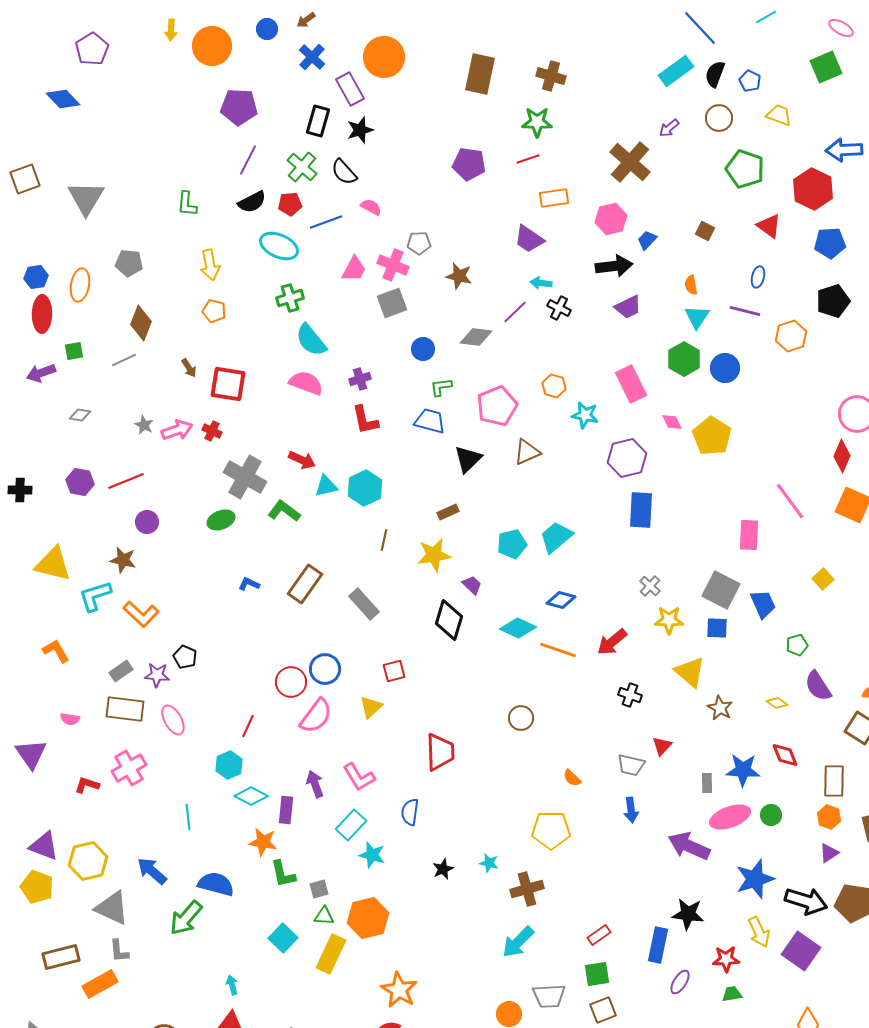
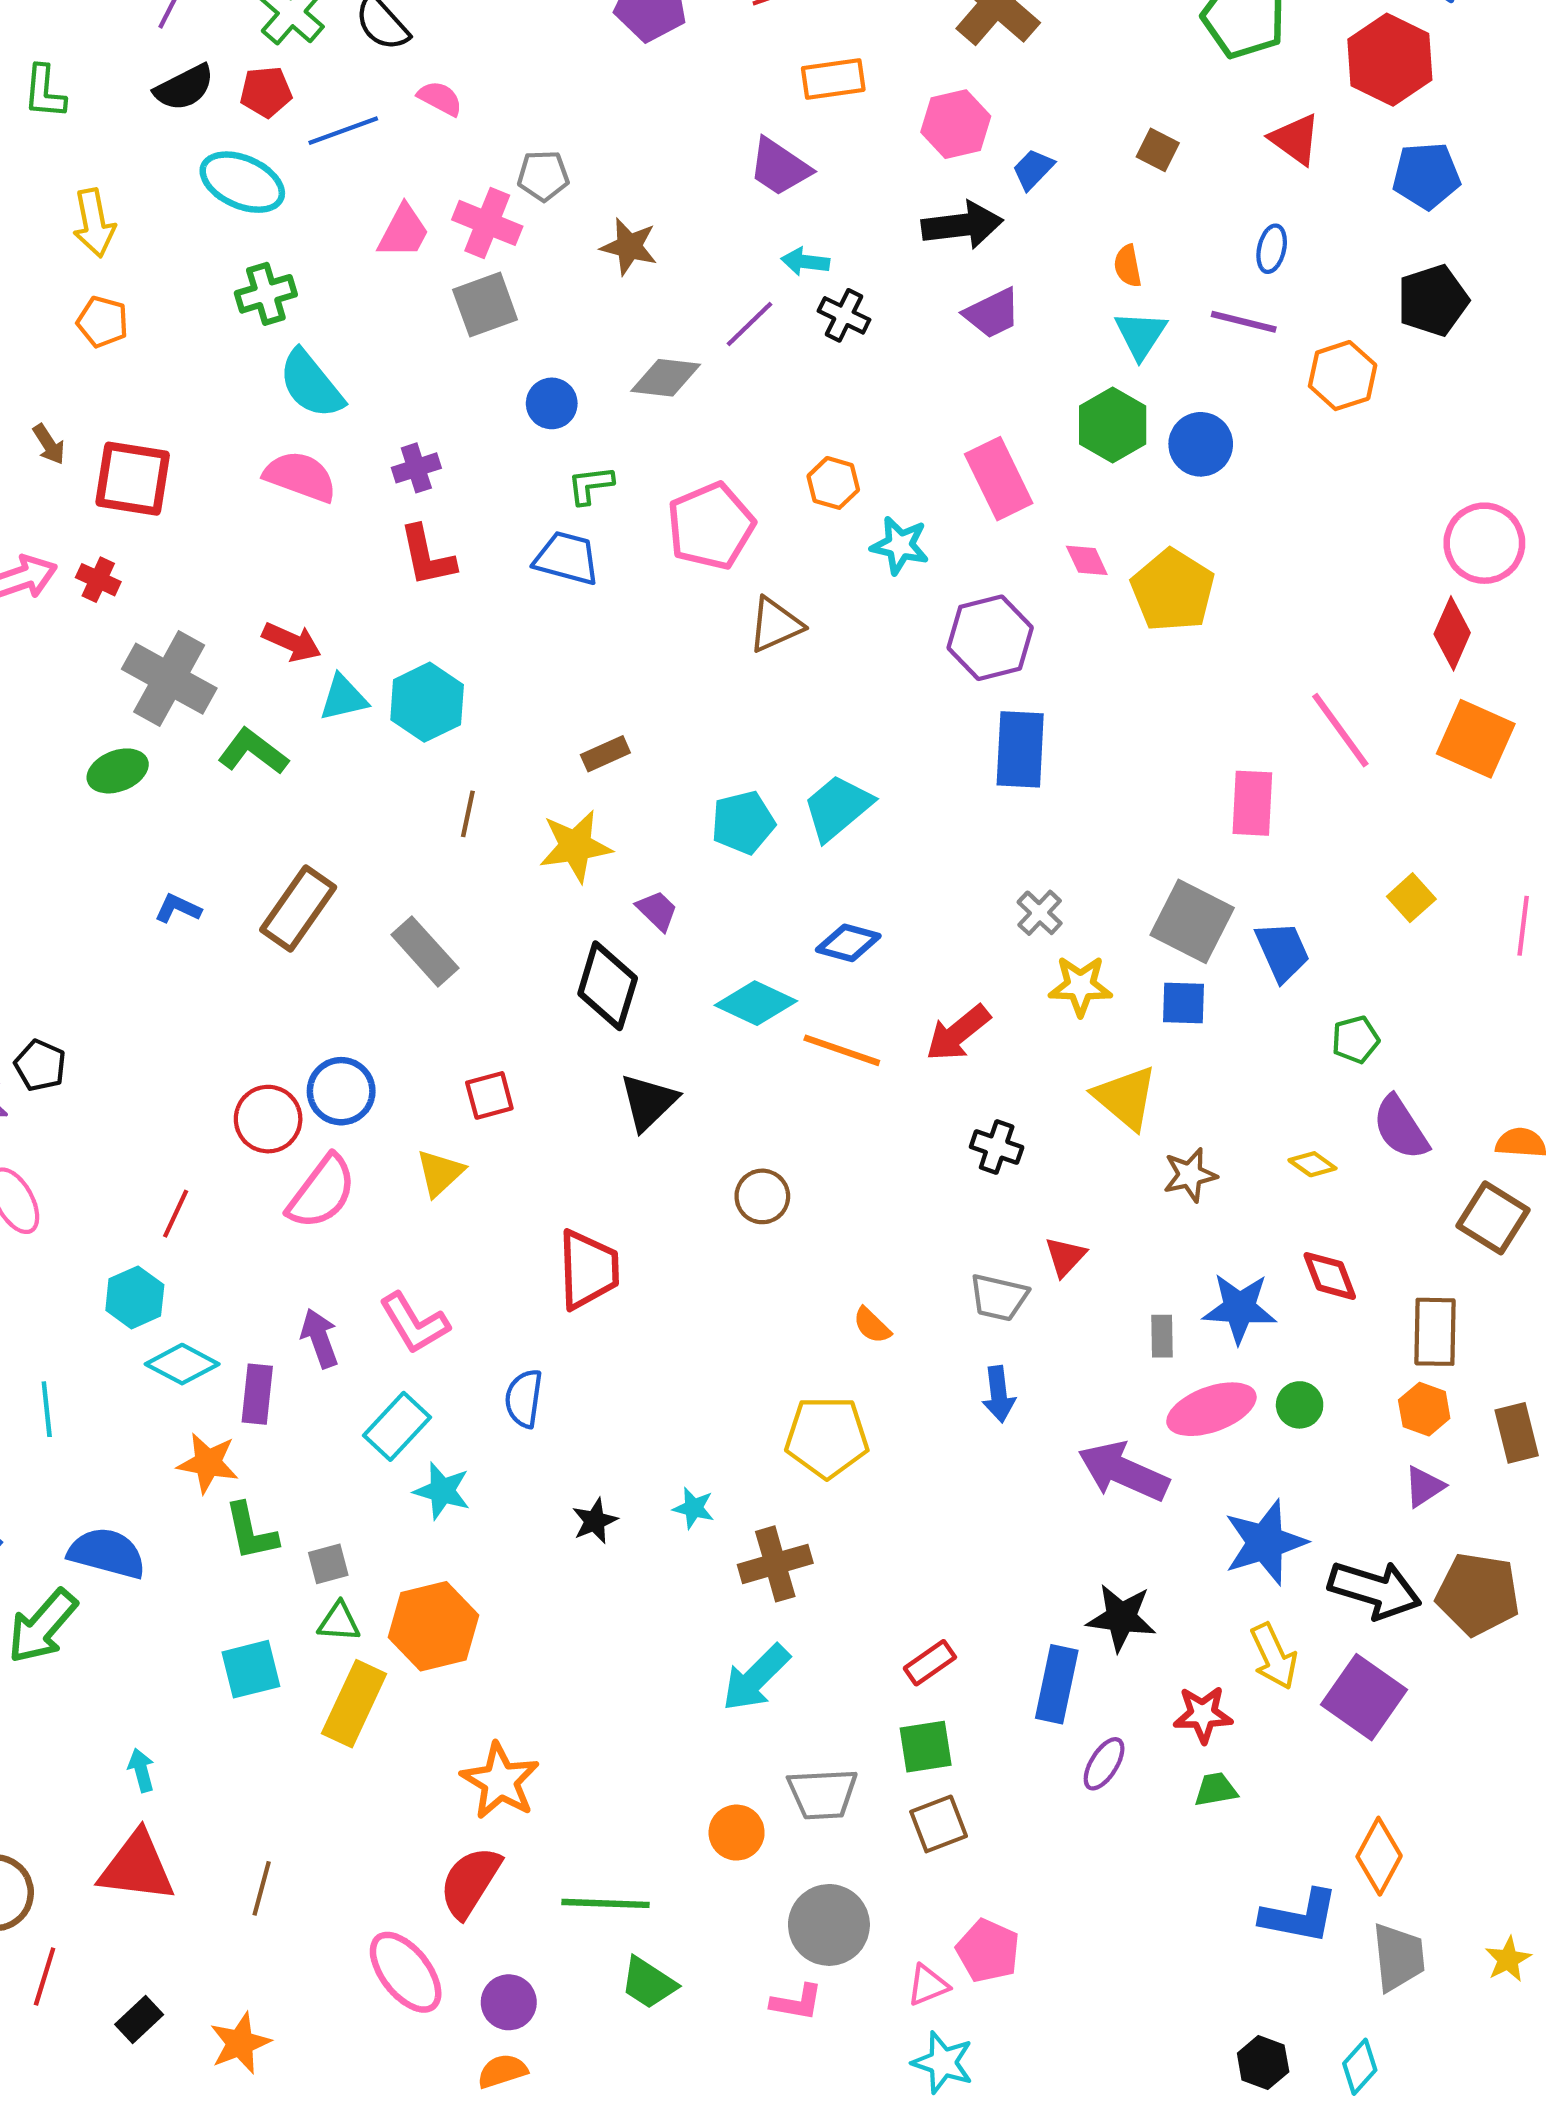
black triangle: (468, 459) -> (648, 1102), moved
brown star: (720, 708) -> (1190, 1175), turned 30
cyan square: (283, 938) -> (251, 1669), turned 32

